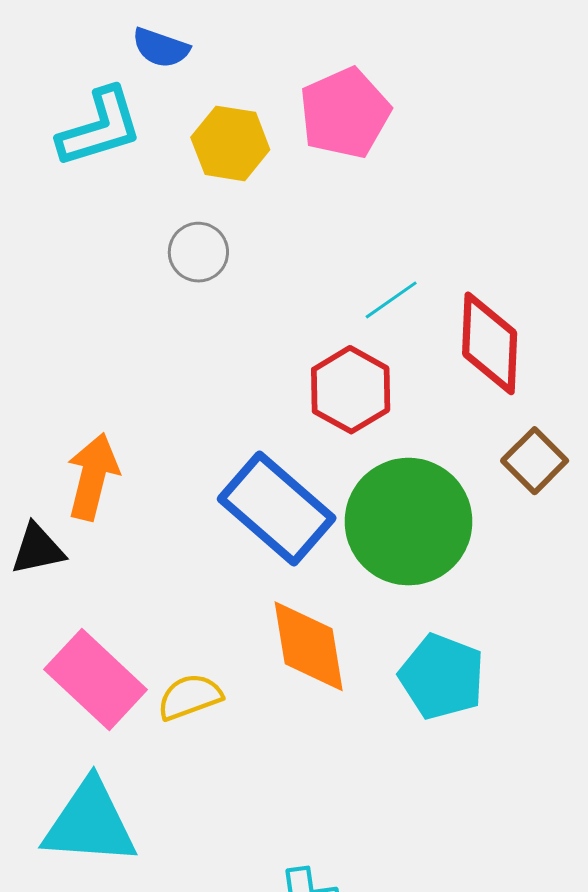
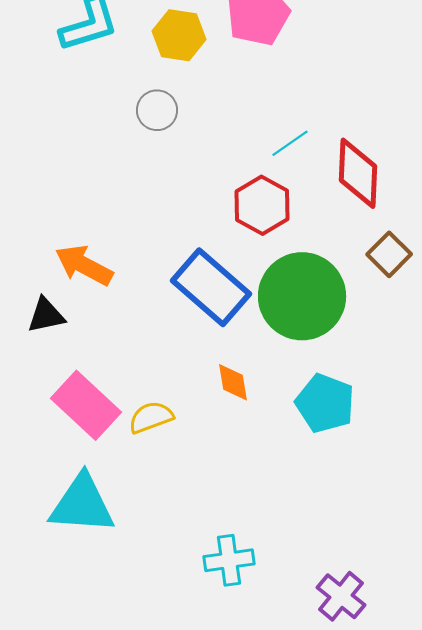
orange arrow: (93, 477) -> (84, 265), turned -76
orange diamond: (309, 646) -> (233, 382), size x0.6

